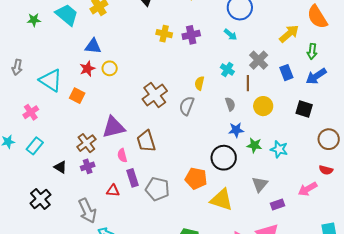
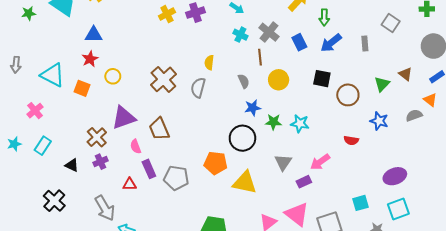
yellow cross: (164, 34) -> (167, 14), turned -35
yellow circle: (110, 68) -> (113, 76), moved
cyan cross: (227, 69) -> (240, 35), moved
brown circle: (329, 139) -> (348, 95), moved
pink arrow: (308, 189) -> (320, 162), moved

